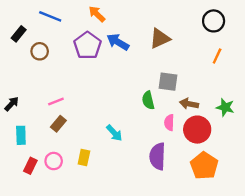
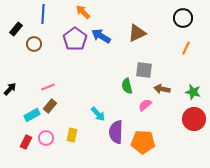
blue line: (50, 16) -> (43, 14), turned 72
pink semicircle: (169, 123) -> (145, 105), turned 48
red circle: (197, 130) -> (194, 119), moved
cyan rectangle: (21, 135) -> (32, 115), moved, turned 63
purple semicircle: (158, 156) -> (116, 132), moved
orange pentagon: (204, 166) -> (143, 142), moved, turned -30

